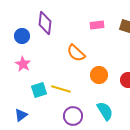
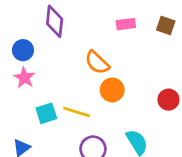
blue circle: (22, 36) -> (23, 50), moved
orange circle: (99, 75) -> (112, 90), moved

